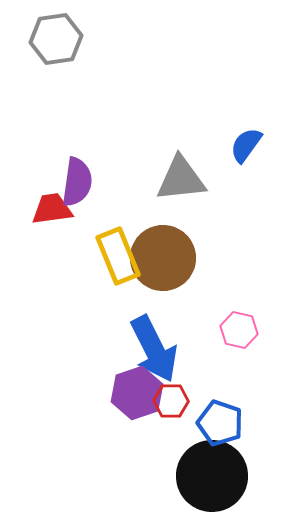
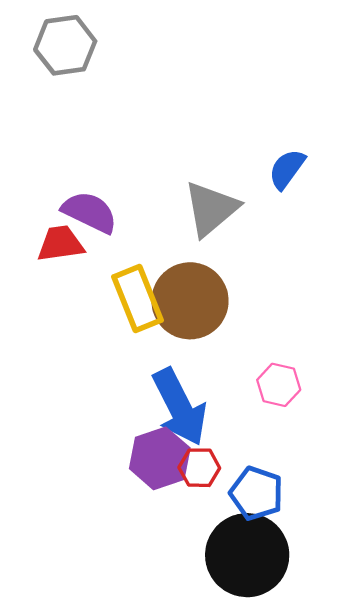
gray triangle: (181, 179) -> (211, 209), turned -34
purple semicircle: (77, 182) -> (90, 212), turned -72

